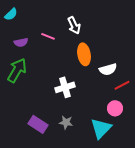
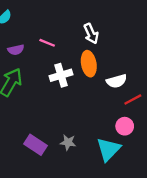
white arrow: (74, 25) -> (91, 34), moved
white cross: (65, 87) -> (61, 75), moved

